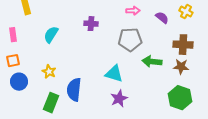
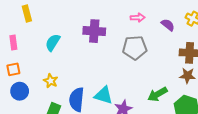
purple cross: (91, 24) -> (94, 31), size x1.5
green arrow: (152, 62) -> (157, 94), moved, turned -36
cyan triangle: (114, 74) -> (104, 95), moved

